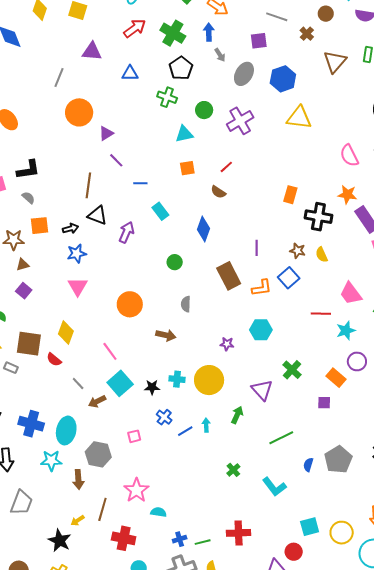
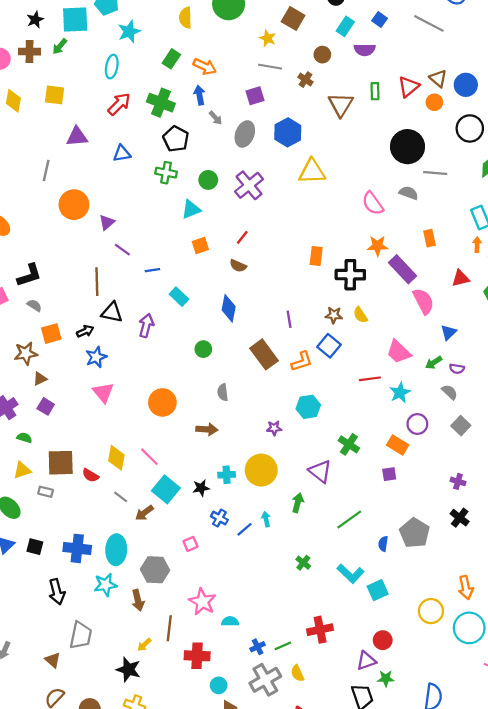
yellow diamond: (66, 333) -> (116, 458), moved
cyan square: (310, 527) -> (378, 590), moved

